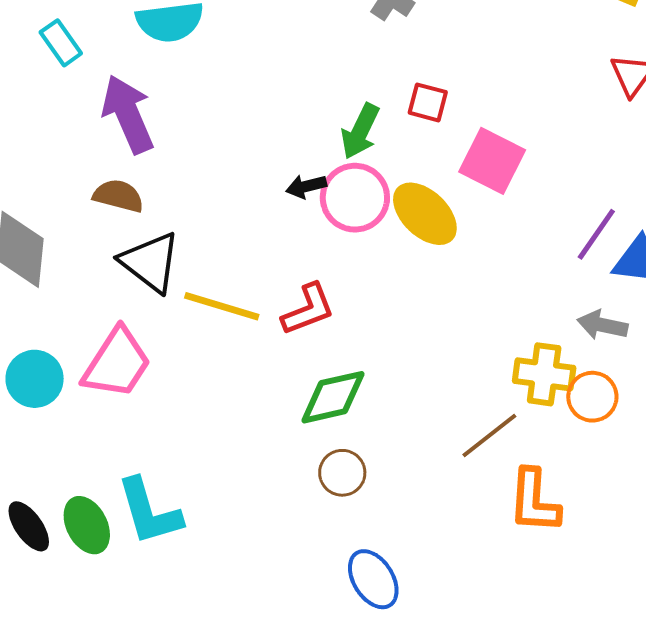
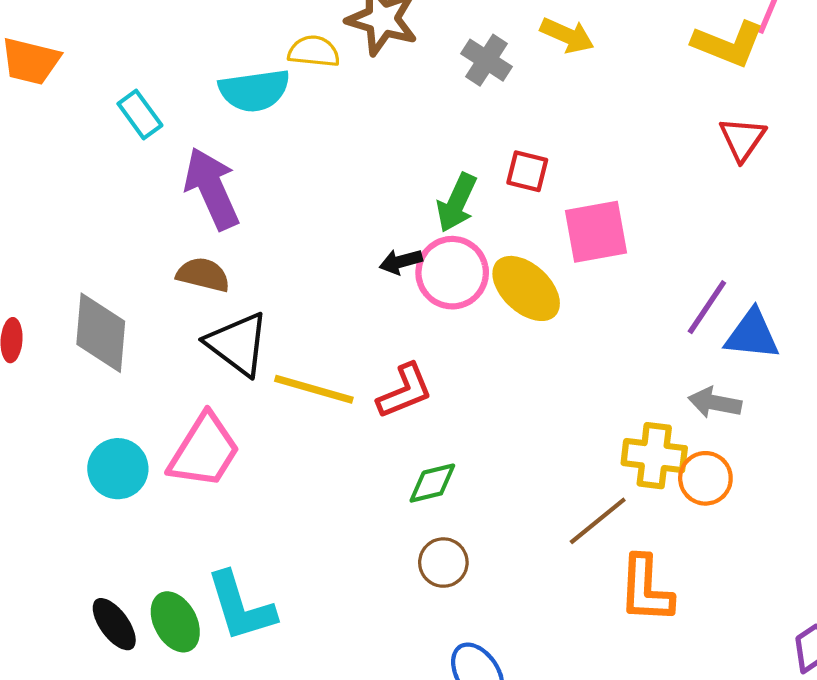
pink square: (492, 161) -> (596, 232), turned -36
green diamond: (333, 397) -> (432, 483), size x0.7

